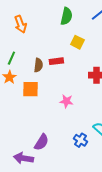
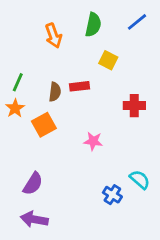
orange arrow: (20, 24) -> (53, 36), moved
orange square: (30, 89) -> (44, 125), turned -30
purple semicircle: (41, 142) -> (33, 184), moved

